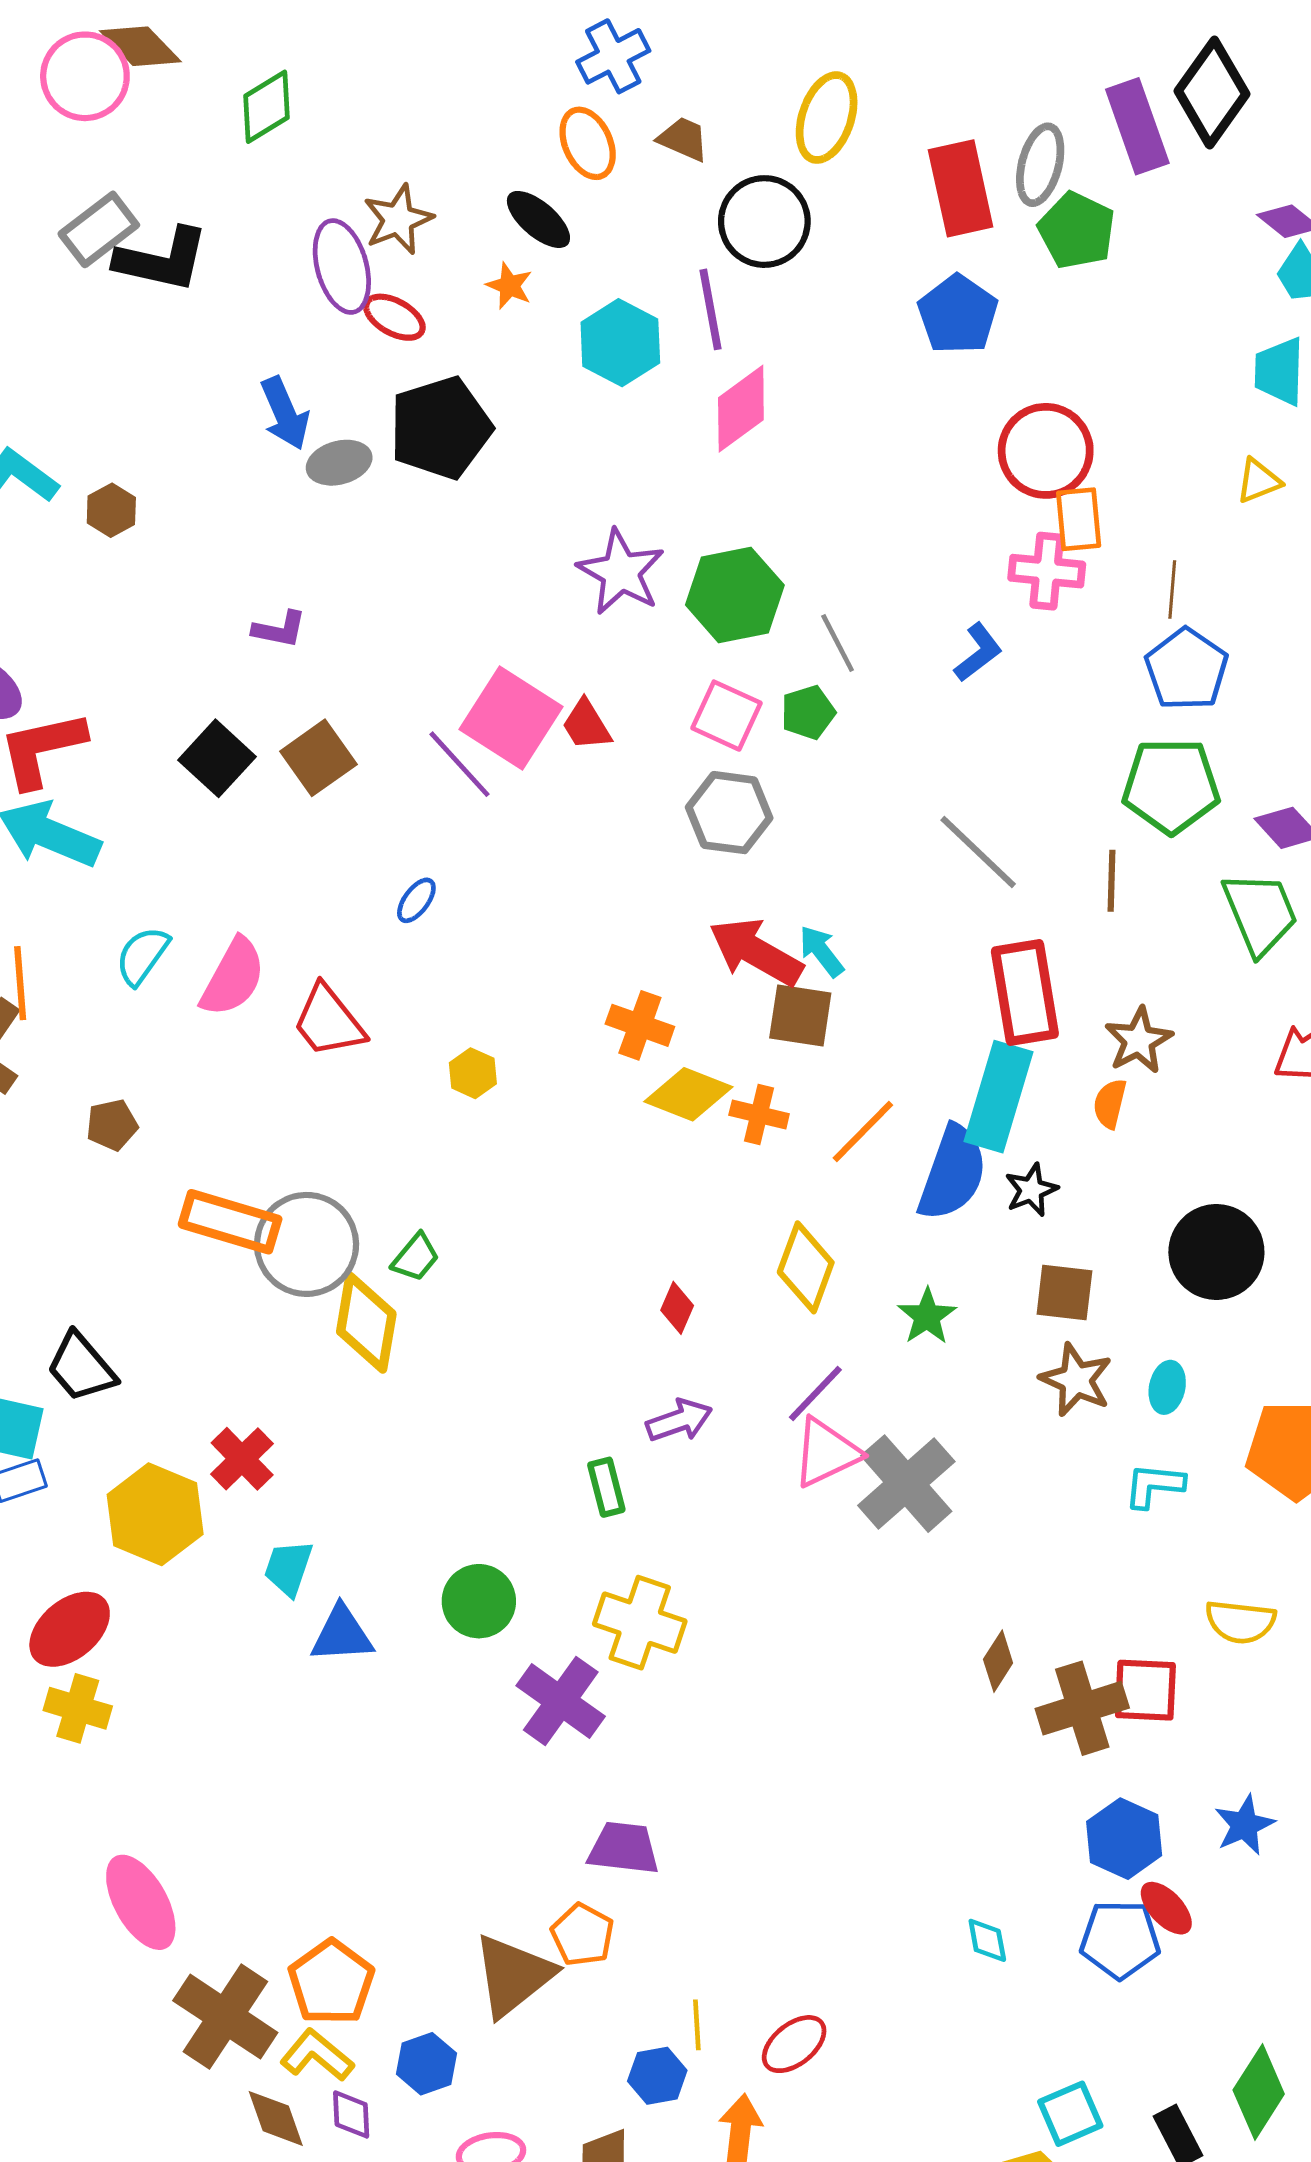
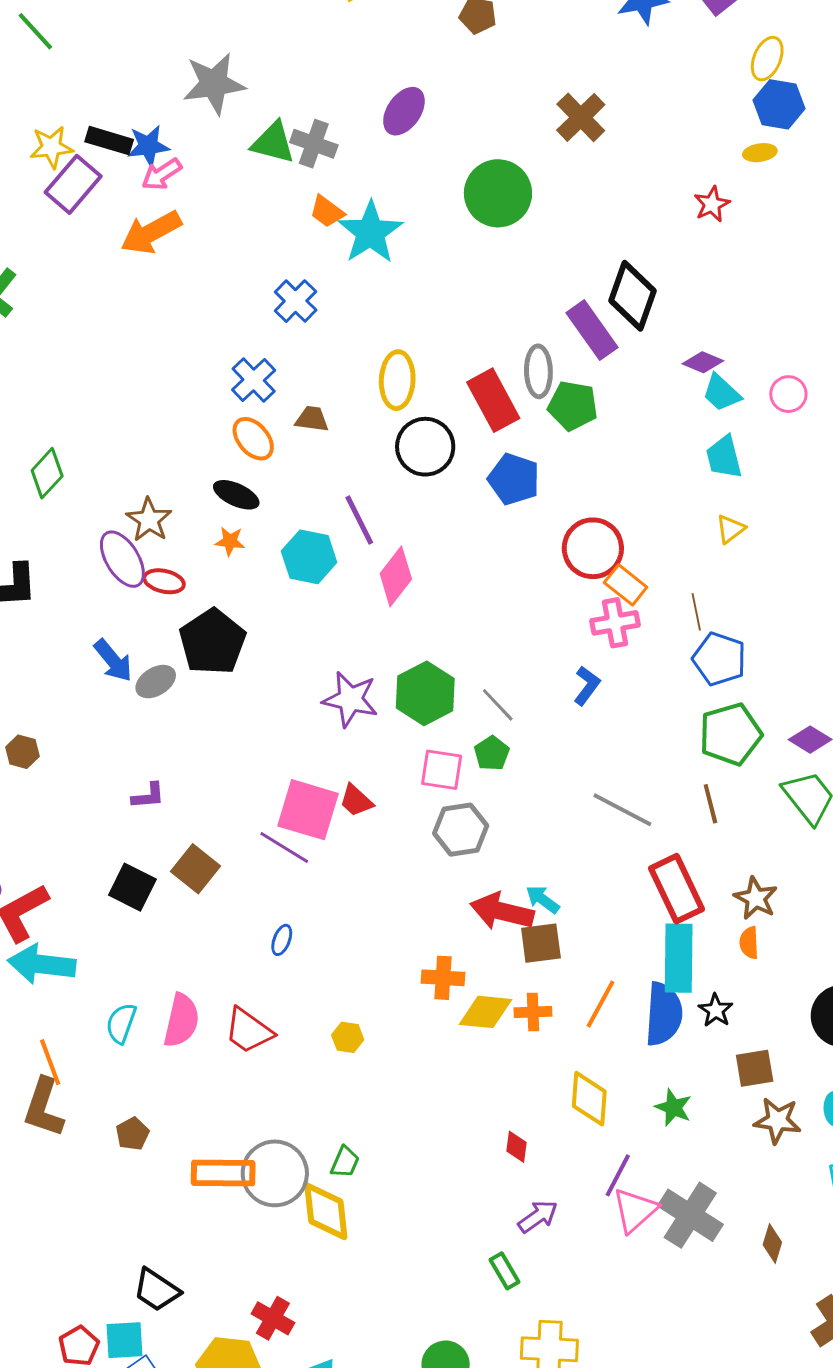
black circle: (764, 222) -> (425, 447), moved
orange rectangle: (1079, 519) -> (626, 585), turned -30
brown diamond: (998, 1661) -> (772, 1244), moved

